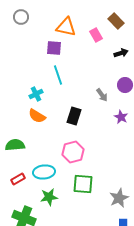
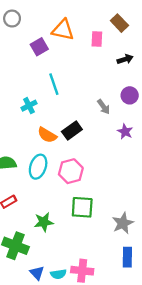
pink rectangle: (96, 35) -> (97, 39), turned 32
purple square: (54, 48) -> (39, 47), moved, turned -35
orange semicircle: (37, 116) -> (47, 135), moved
black rectangle: (74, 116) -> (72, 130), turned 36
cyan ellipse: (44, 172) -> (38, 167), moved, turned -65

